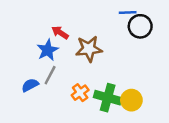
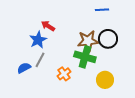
black circle: (140, 26) -> (108, 39), moved
brown star: (89, 49) -> (88, 41), moved
green cross: (108, 98) -> (85, 57), moved

